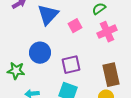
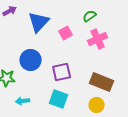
brown rectangle: (111, 75) -> (102, 82), turned -55

